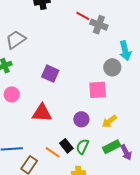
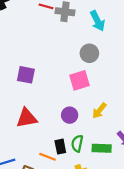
cyan arrow: (125, 51) -> (97, 21), moved
black rectangle: (66, 146) -> (60, 147), turned 40
green rectangle: (112, 147) -> (102, 148), moved, turned 42

